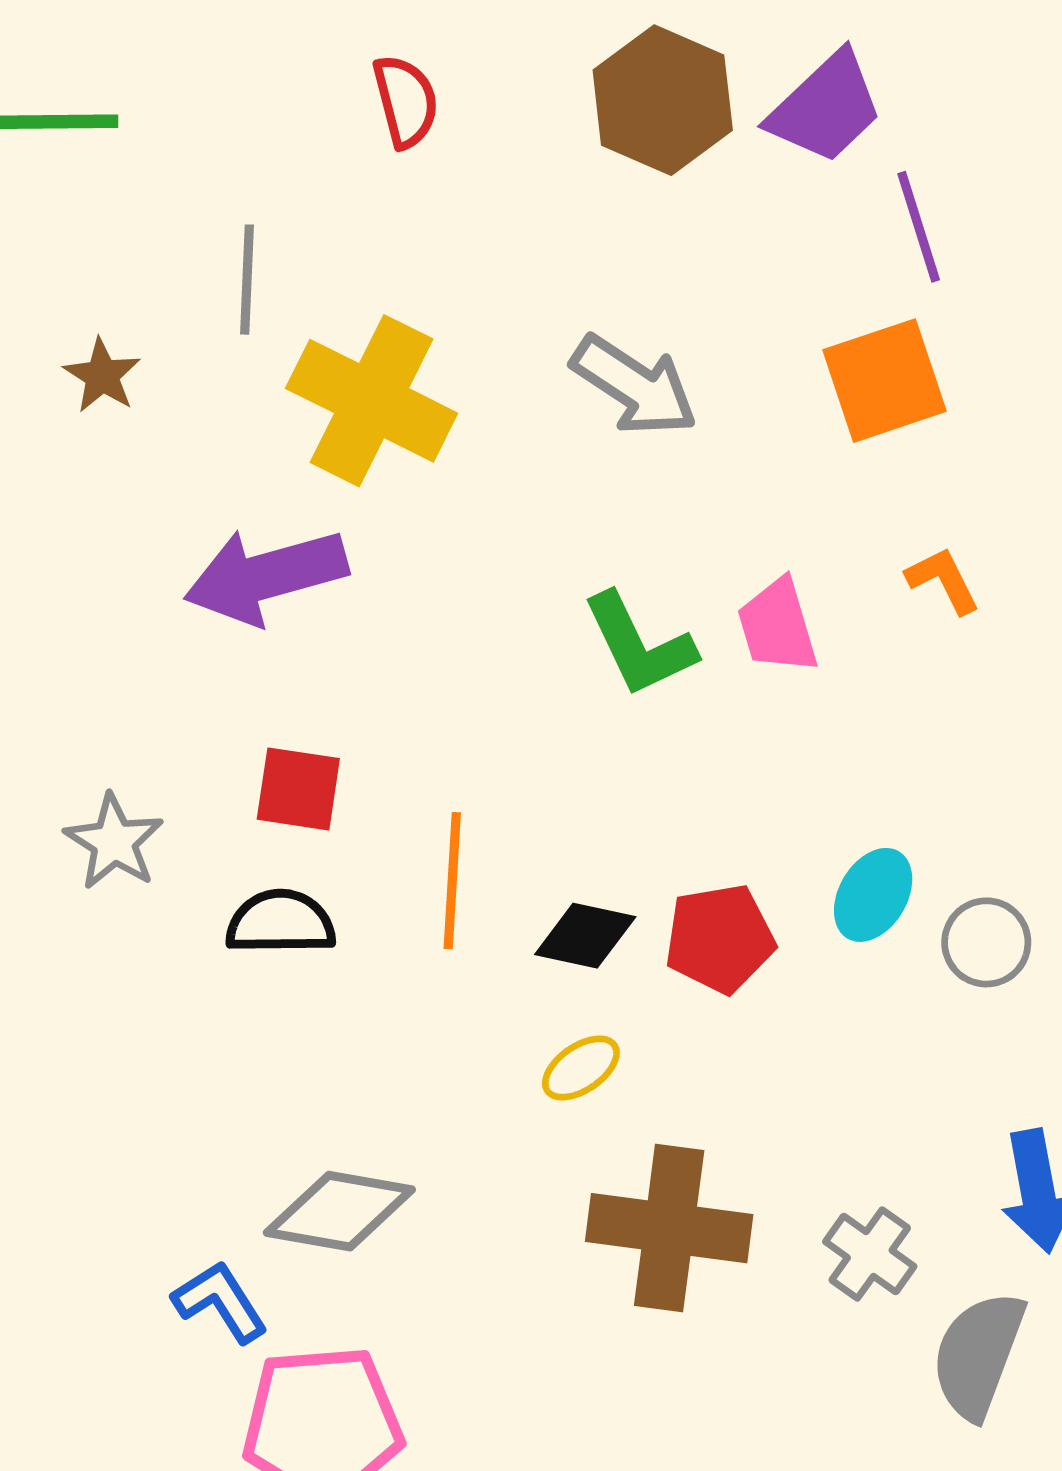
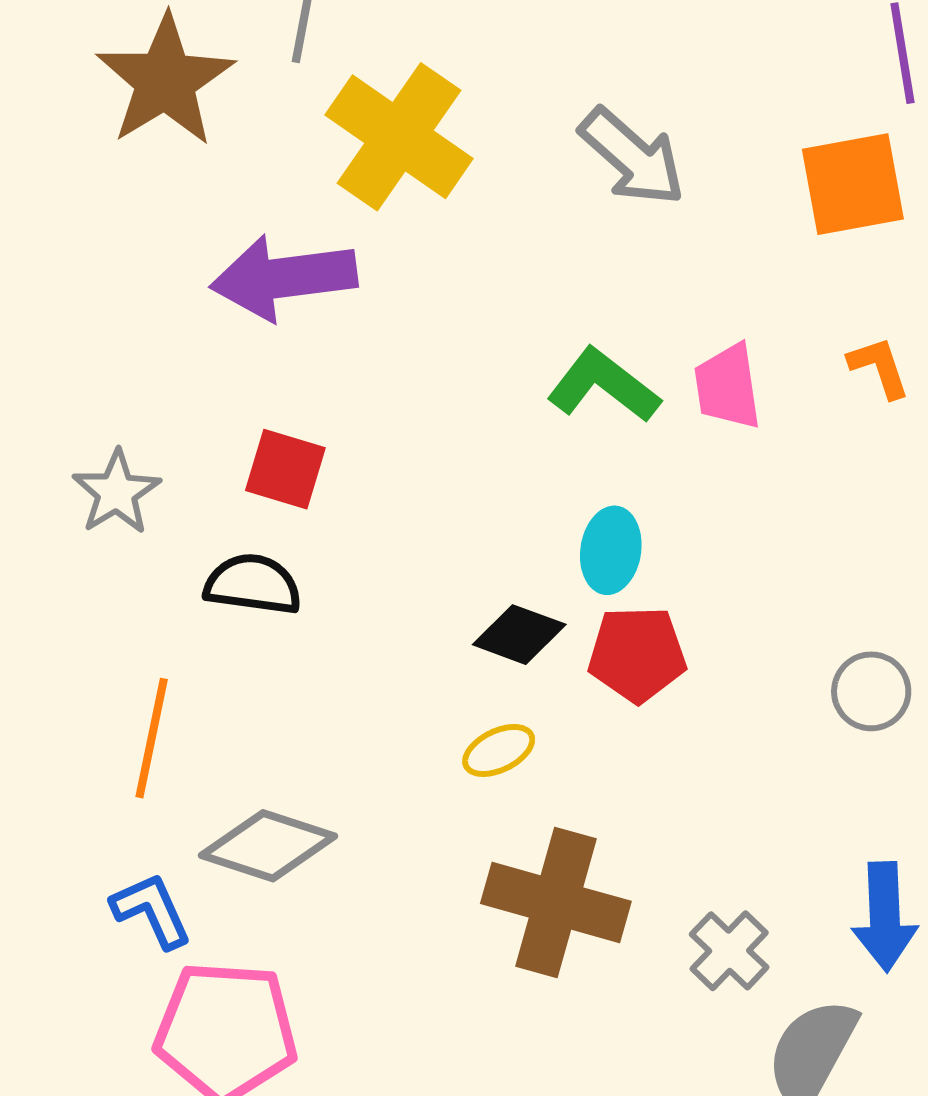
brown star: (102, 376) -> (165, 81), size x2.0
green L-shape: (639, 645) -> (603, 385), turned 145
orange line: (452, 881) -> (152, 738), moved
cyan ellipse: (873, 895) -> (611, 550), moved, turned -30

